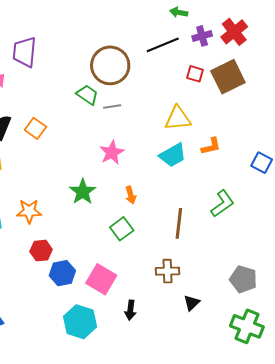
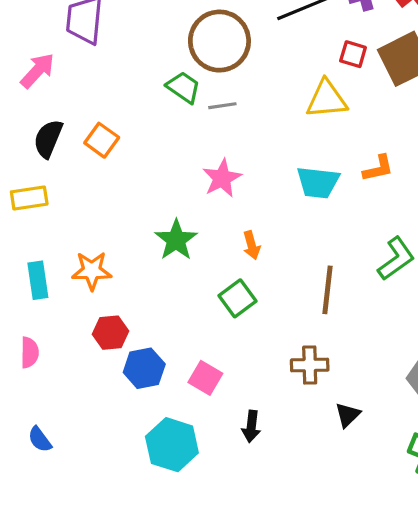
yellow triangle: (178, 118) -> (327, 99), moved
cyan trapezoid: (173, 155) -> (318, 182), turned 36
pink square: (101, 279) -> (205, 378), size x0.7

